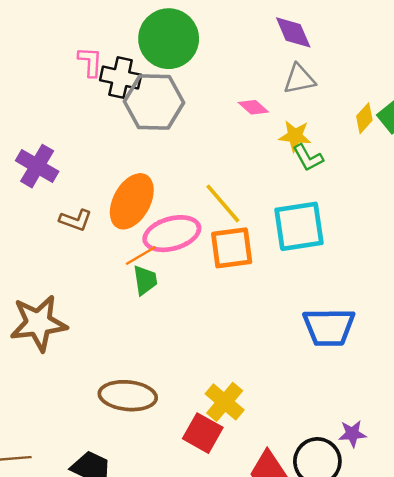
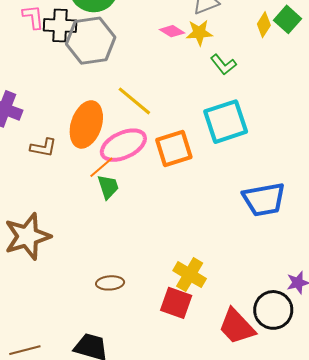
yellow star: (295, 136) -> (199, 33), moved
yellow line: (223, 203) -> (134, 101), moved
brown ellipse: (128, 396) -> (110, 283), size x0.6

